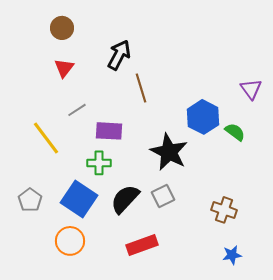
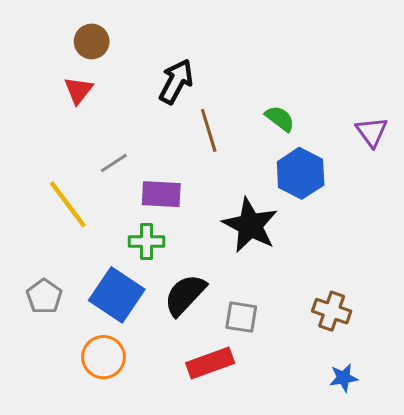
red triangle: (64, 68) -> (78, 90), moved
green semicircle: (235, 132) -> (280, 119), moved
gray square: (163, 196) -> (241, 317), moved, turned 35

